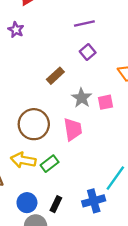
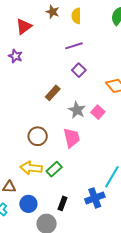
pink square: (106, 102) -> (98, 112), turned -32
brown circle: (34, 124) -> (38, 136), size x0.7
blue circle: (27, 203) -> (28, 204), moved

